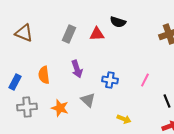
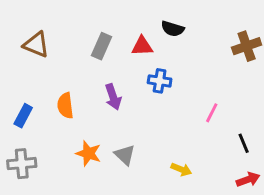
blue cross: (110, 80) -> (160, 81), moved
gray triangle: (88, 100) -> (125, 155), moved
gray cross: (27, 107) -> (22, 164), moved

